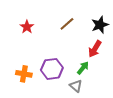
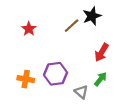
black star: (100, 25) -> (92, 16), moved
green arrow: (83, 68) -> (100, 79), moved

